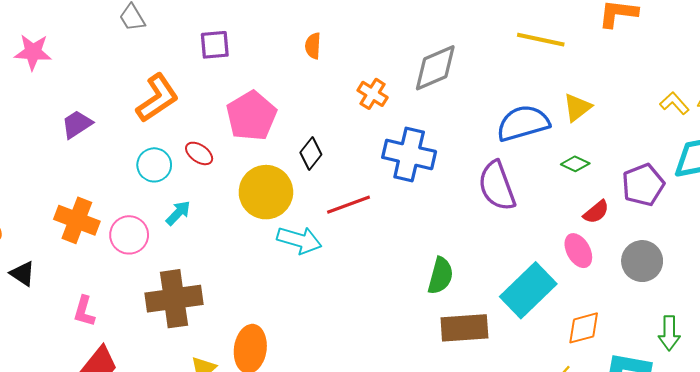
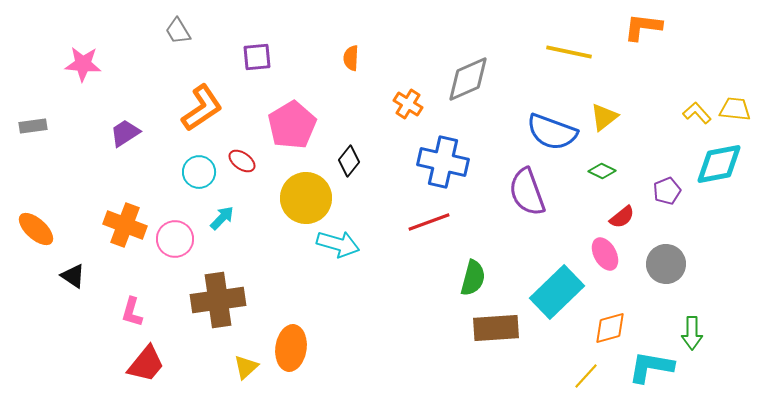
blue semicircle: (523, 123) -> (552, 132), turned -144
purple pentagon: (643, 185) -> (667, 191), size x0.7
red line: (348, 205) -> (429, 222), moved

